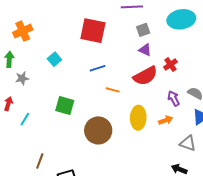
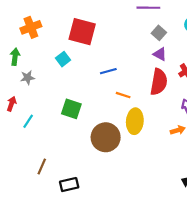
gray square: (143, 30) -> (159, 33), turned -32
red square: (93, 31) -> (82, 32), moved
red semicircle: (145, 76) -> (159, 82), turned -55
yellow ellipse: (138, 118) -> (135, 121), moved

